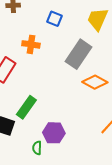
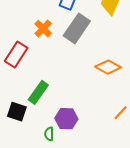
orange cross: (31, 44) -> (43, 29), turned 36
gray rectangle: (78, 54) -> (77, 28), moved

